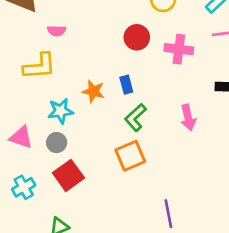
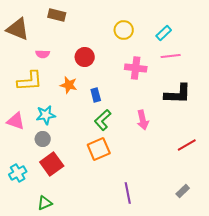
red circle: (137, 37) -> (85, 57), moved
orange star: (93, 91) -> (69, 85), moved
pink triangle: (21, 137) -> (16, 121), moved

